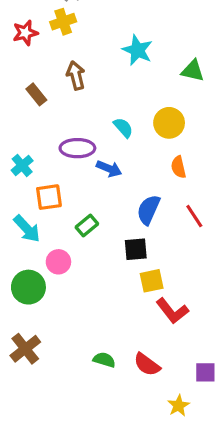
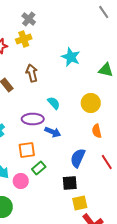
cyan semicircle: (123, 128) -> (54, 103), moved
orange square: (49, 197) -> (27, 150), moved
pink circle: (58, 262) -> (21, 181), moved

